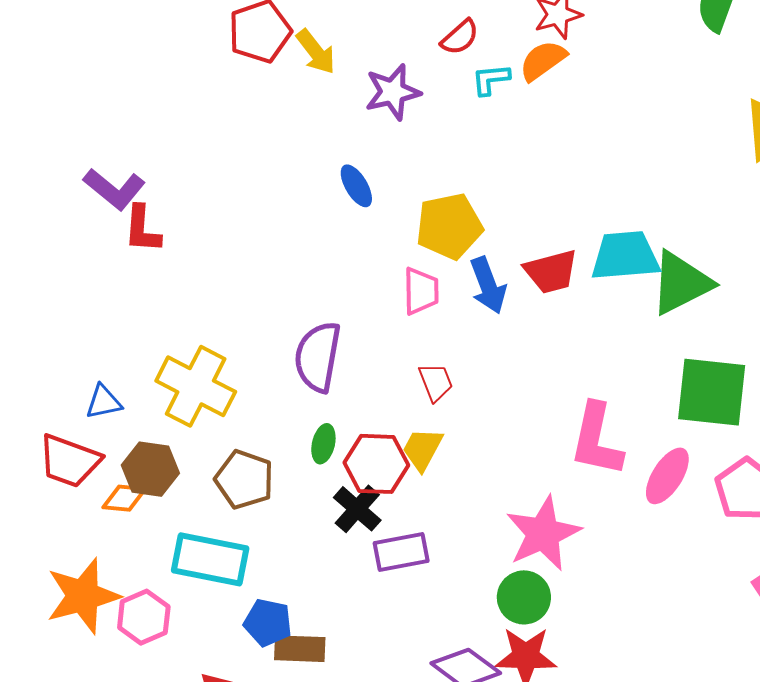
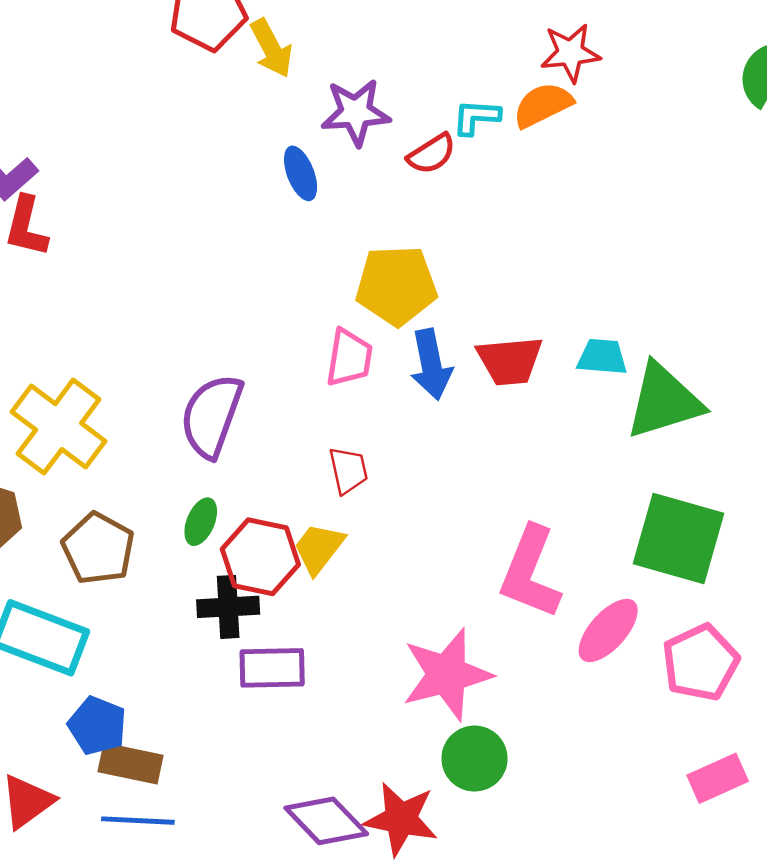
red semicircle: (460, 37) -> (432, 154), moved
blue ellipse: (356, 186) -> (301, 173), moved
cyan trapezoid: (625, 256) -> (602, 357), size x0.6
black cross: (357, 509) -> (228, 607), turned 36
green circle: (524, 597) -> (475, 759), moved

